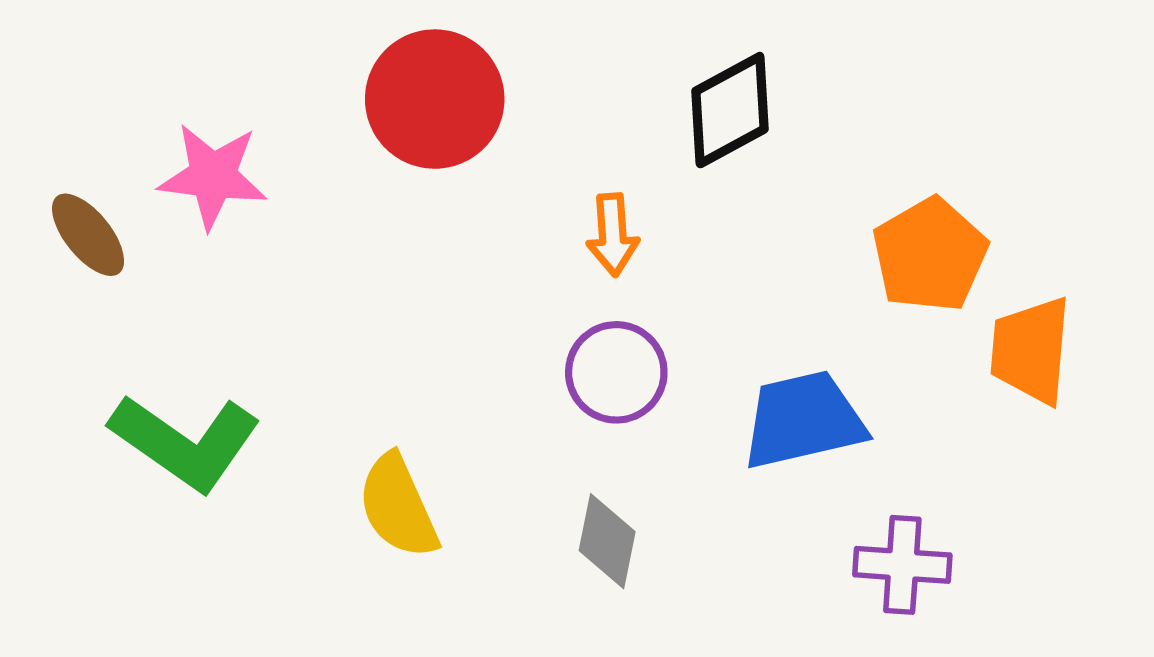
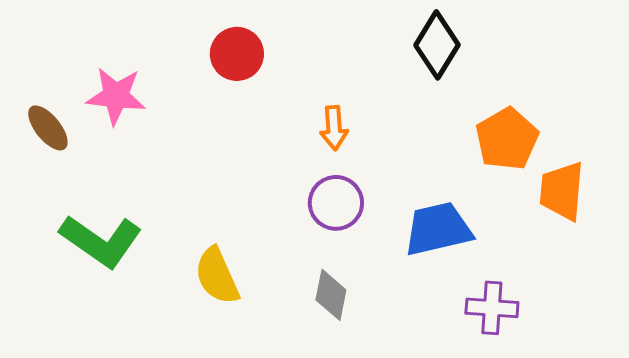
red circle: (435, 99) -> (237, 54), size x0.7
black diamond: (730, 110) -> (437, 45), moved, turned -30

